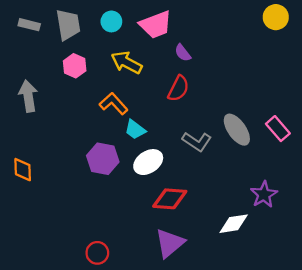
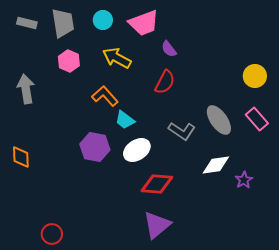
yellow circle: (276, 17) -> (255, 76), moved
purple star: (264, 194) -> (244, 180), size x0.7
white diamond: (234, 224) -> (216, 165), moved
red circle: (97, 253) -> (52, 234), moved

